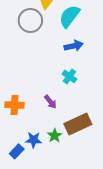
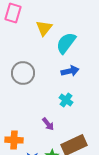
gray circle: (30, 20) -> (23, 73), moved
orange cross: (15, 105) -> (14, 140), moved

